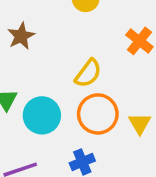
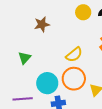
cyan circle: (42, 115) -> (47, 83), moved

